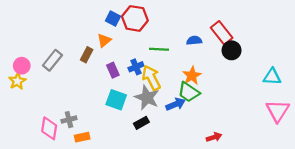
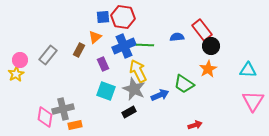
blue square: (113, 18) -> (103, 17), turned -32
blue cross: (136, 67) -> (124, 46), moved, size x1.6
orange star: (192, 76) -> (208, 69), moved
green trapezoid: (189, 92) -> (184, 84), moved
gray cross: (69, 120) -> (63, 109), size x1.5

